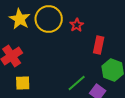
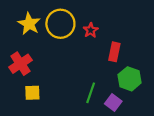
green line: (77, 83) -> (91, 93), turned -30

